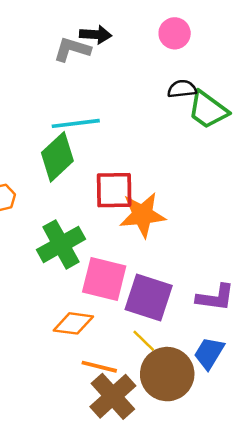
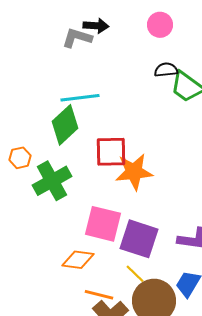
green cross: (61, 244) -> (52, 181), moved

